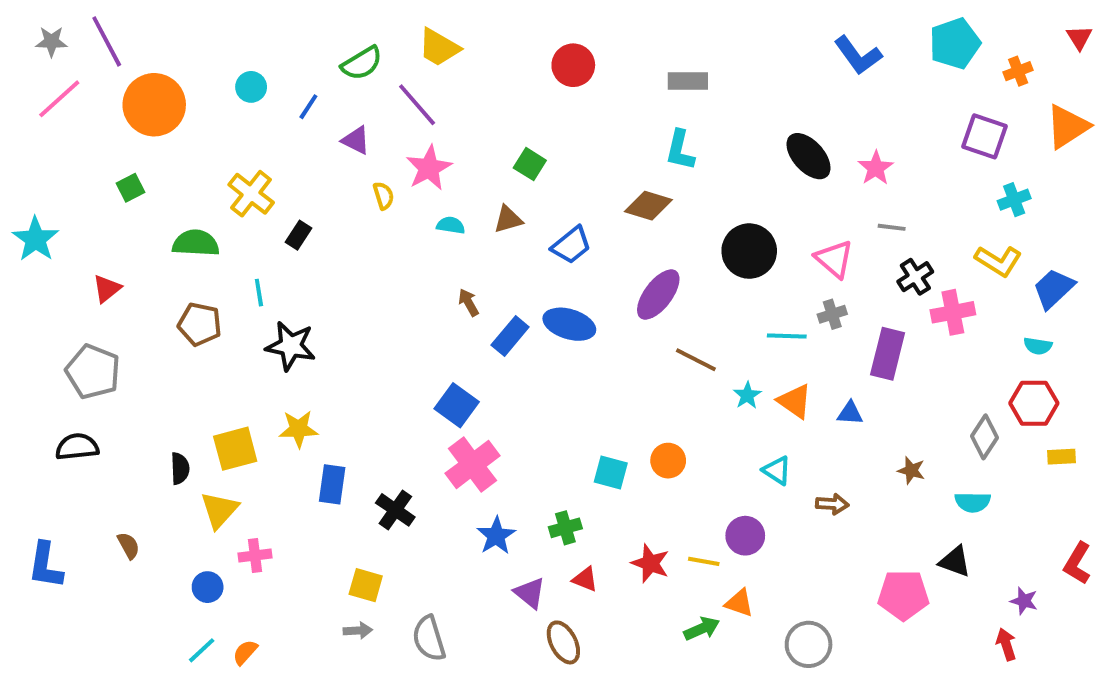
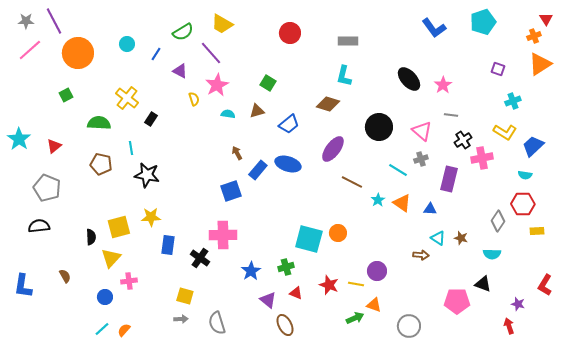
orange cross: (1018, 71) -> (534, 36), moved
purple square: (984, 136) -> (498, 69), size x0.6
cyan star: (36, 239) -> (19, 139), moved
cyan line: (787, 336) -> (398, 170), turned 30
blue square: (457, 405) -> (231, 191), moved, turned 35
pink cross: (472, 465) -> (223, 235), moved, turned 36
cyan triangle: (777, 470) -> (438, 238), moved
cyan square: (611, 472) -> (309, 239), size x1.6

